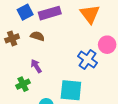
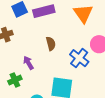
brown semicircle: (37, 36) -> (51, 44), moved, turned 56

